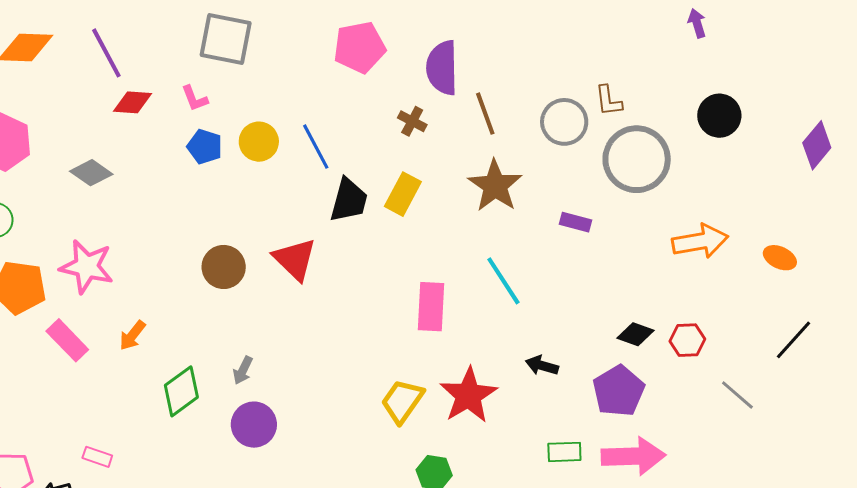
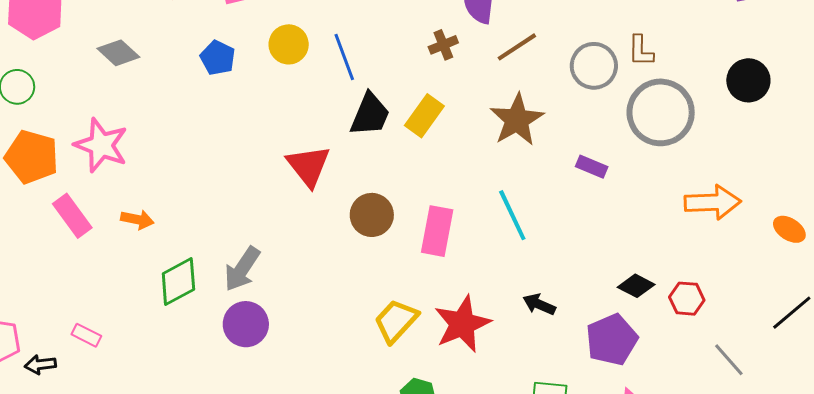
brown line: (485, 114) -> (517, 47), turned 69
brown cross: (412, 121) -> (443, 45), turned 32
blue pentagon: (205, 147) -> (218, 58), moved
brown circle: (224, 267) -> (372, 215), moved
orange arrow: (132, 335) -> (137, 220), turned -124
gray arrow: (243, 370) -> (242, 269), size x1.6

